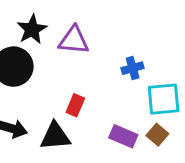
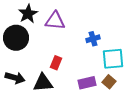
purple rectangle: (123, 136) -> (87, 83), turned -36

